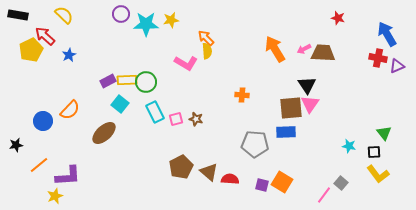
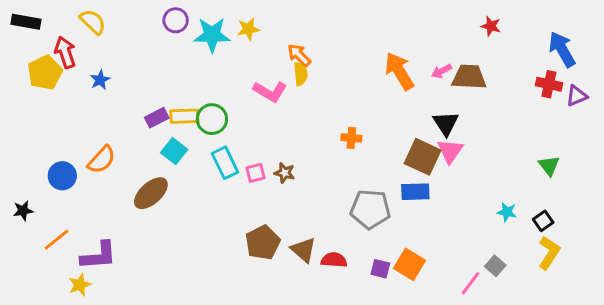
red arrow: (45, 36) -> (65, 52), turned 30
brown square: (291, 108) -> (423, 157), turned 30
green triangle: (384, 133) -> (549, 166), moved
black square: (374, 152) -> (543, 221), turned -32
yellow L-shape: (378, 174) -> (549, 253), turned -110

